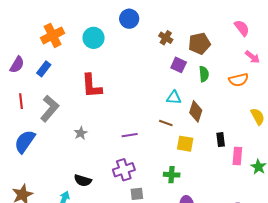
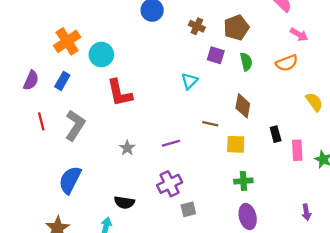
cyan circle: (94, 38) -> (101, 55), moved
cyan triangle: (174, 98) -> (189, 81), moved, turned -42
gray star: (81, 133) -> (127, 148), moved
blue semicircle: (25, 142) -> (70, 180), moved
green cross: (172, 175) -> (243, 181), moved

